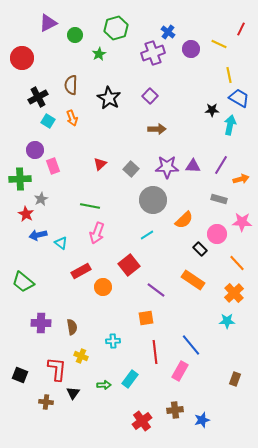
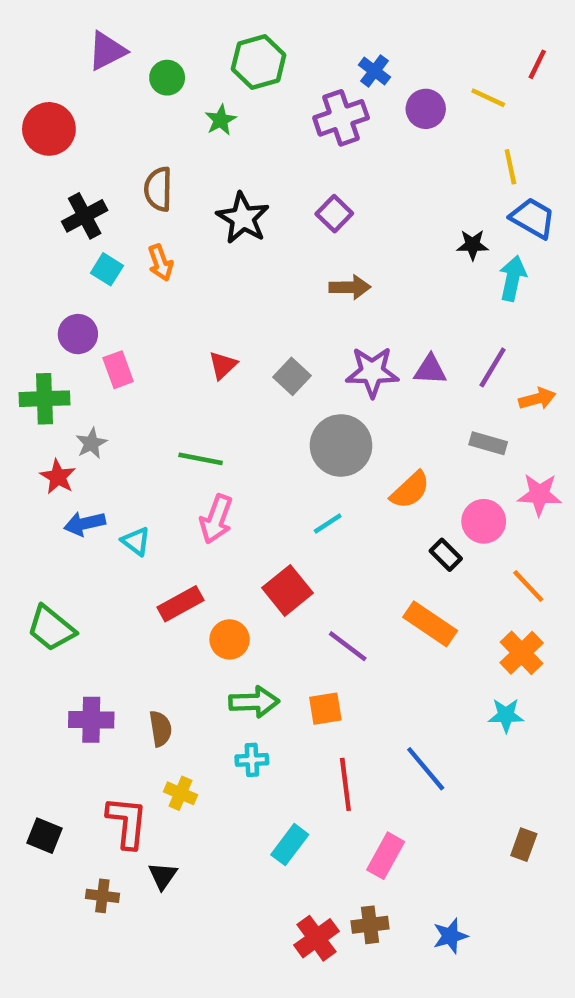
pink rectangle: (180, 371) -> (386, 856), moved
green arrow: (104, 385) -> (254, 702), moved, size x1.5
brown cross: (175, 410) -> (370, 925), moved

